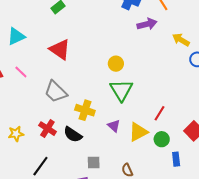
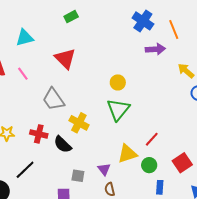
purple triangle: (114, 126) -> (104, 169), moved
red cross: (47, 129) -> (39, 134), turned -30

